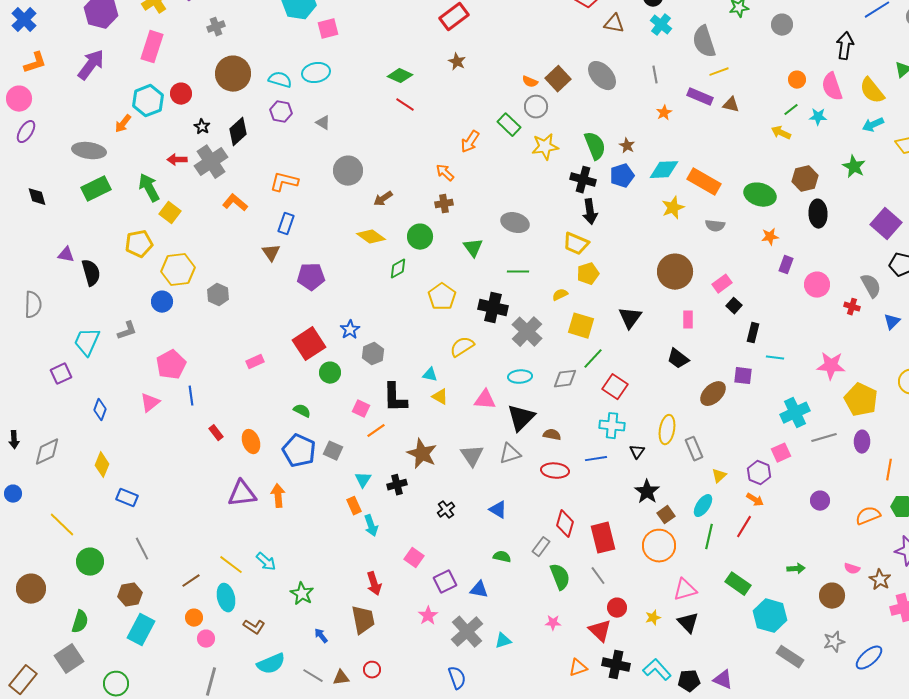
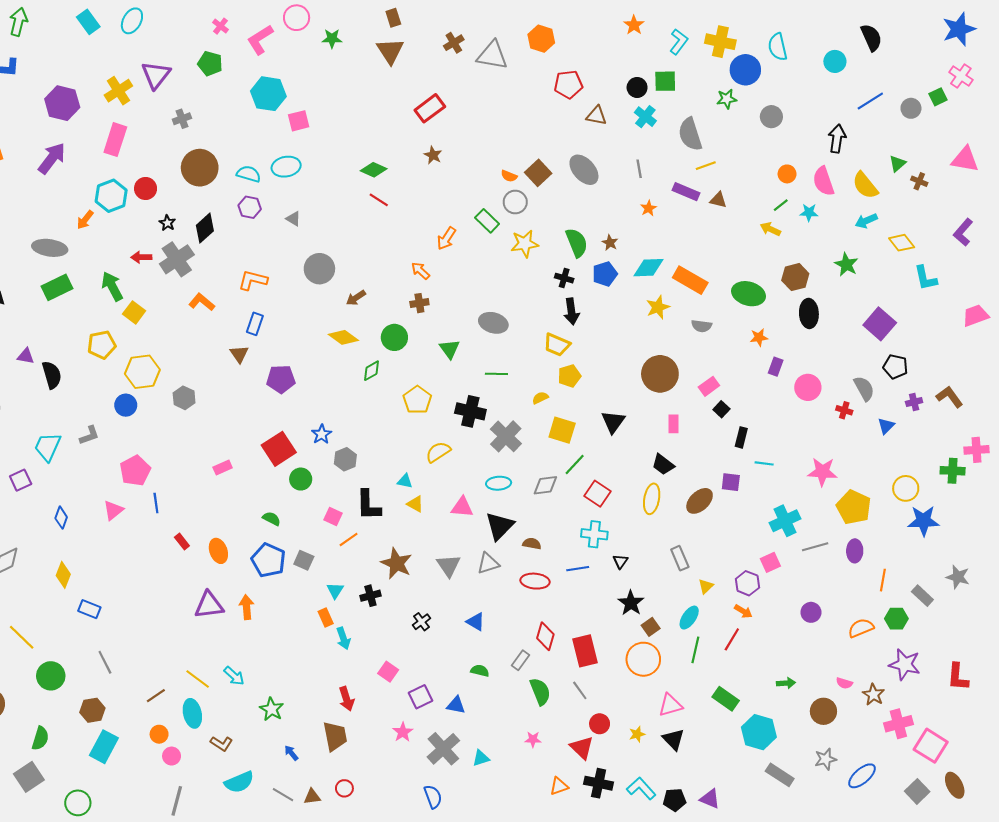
black cross: (583, 180) -> (564, 278), size x0.7
yellow ellipse: (667, 430) -> (652, 499), moved

